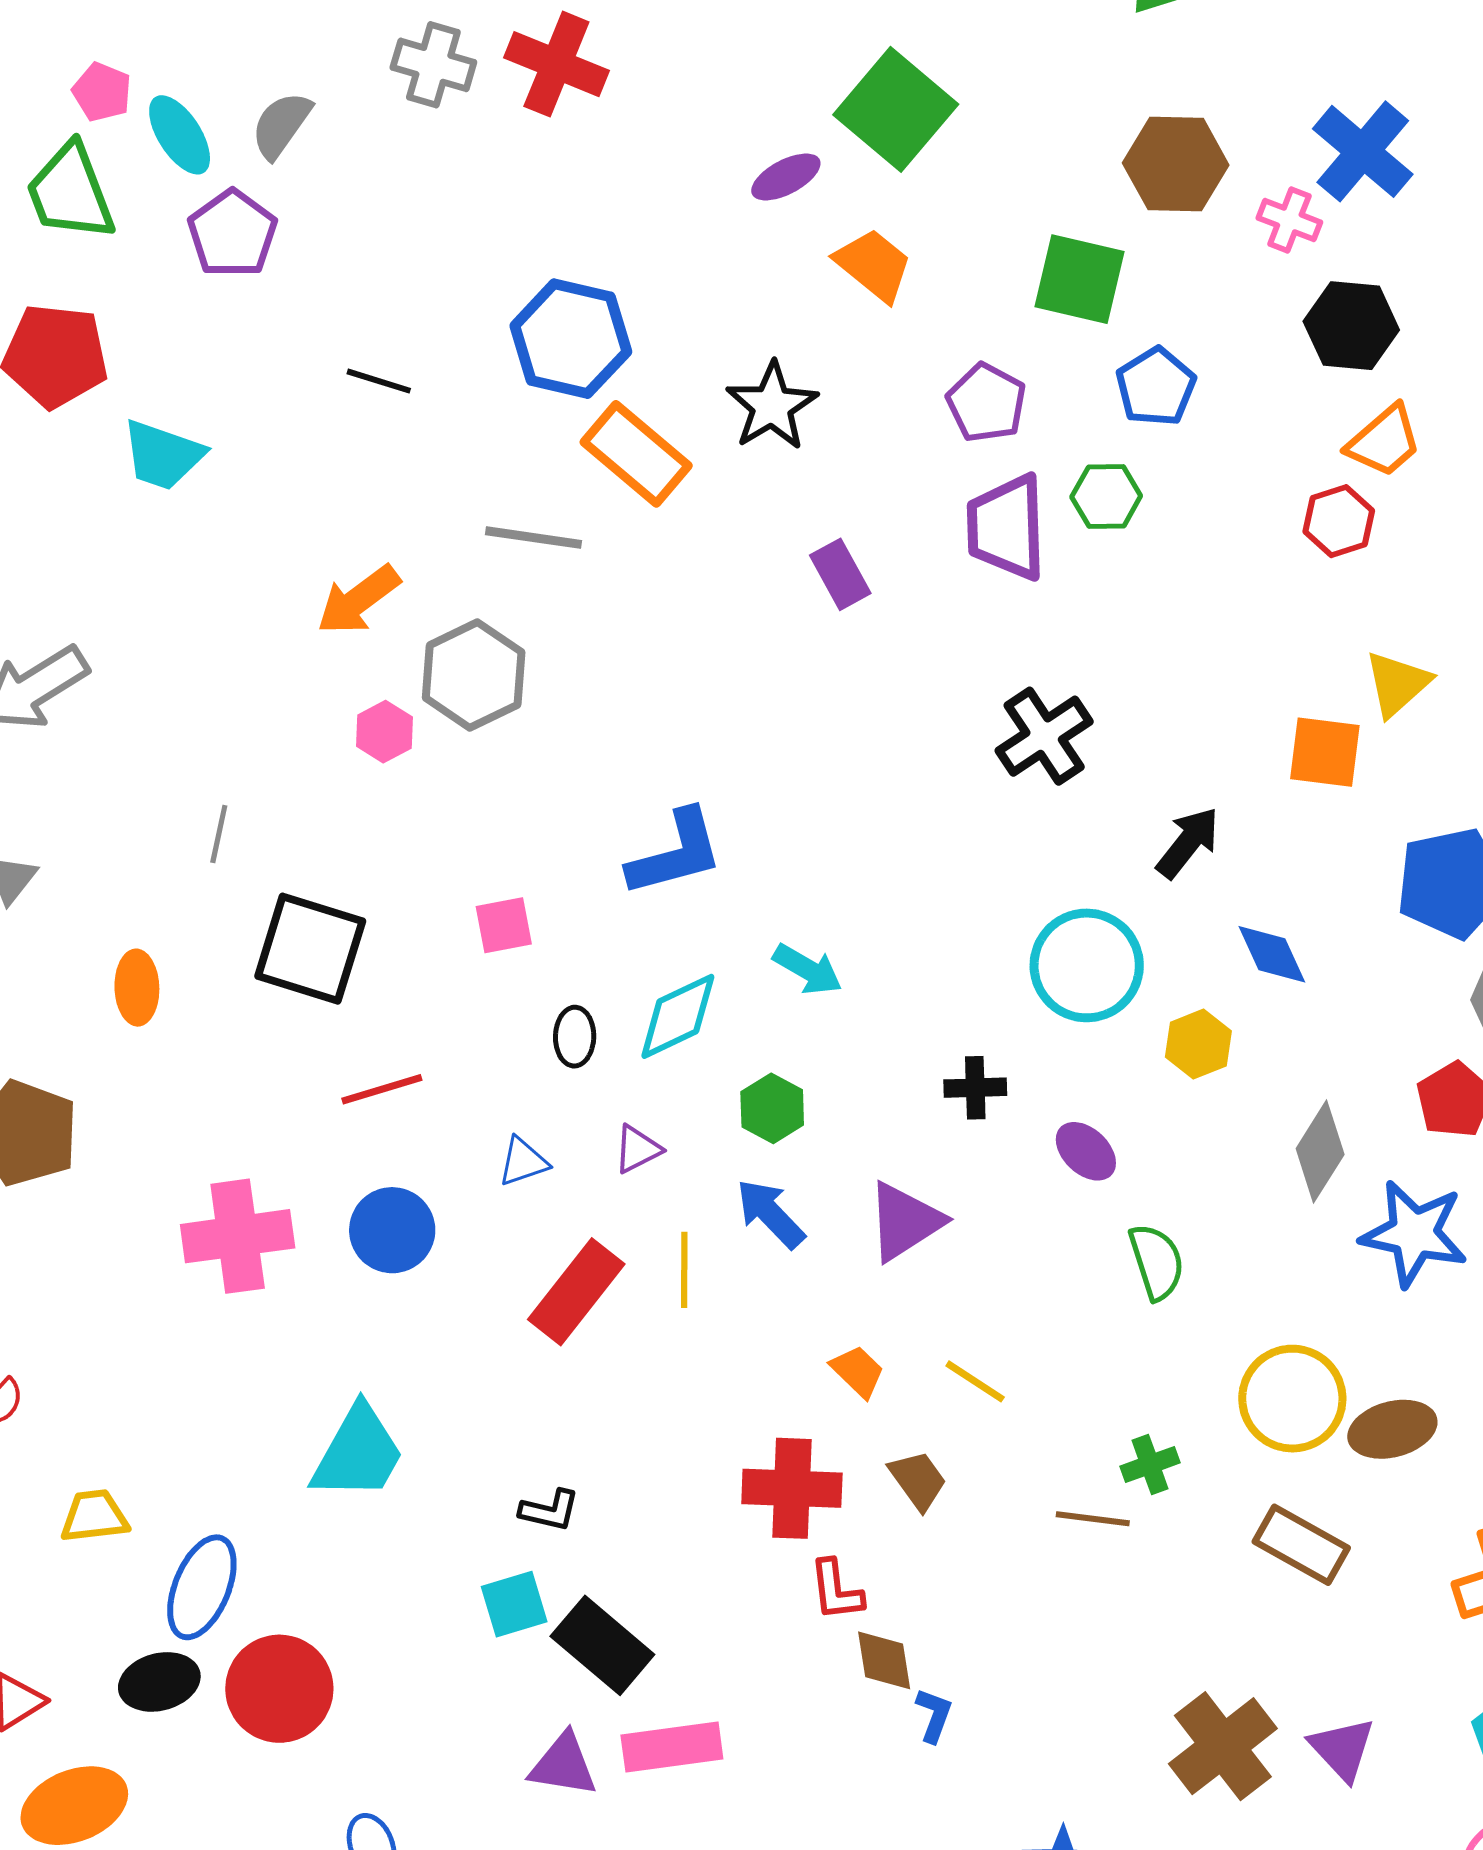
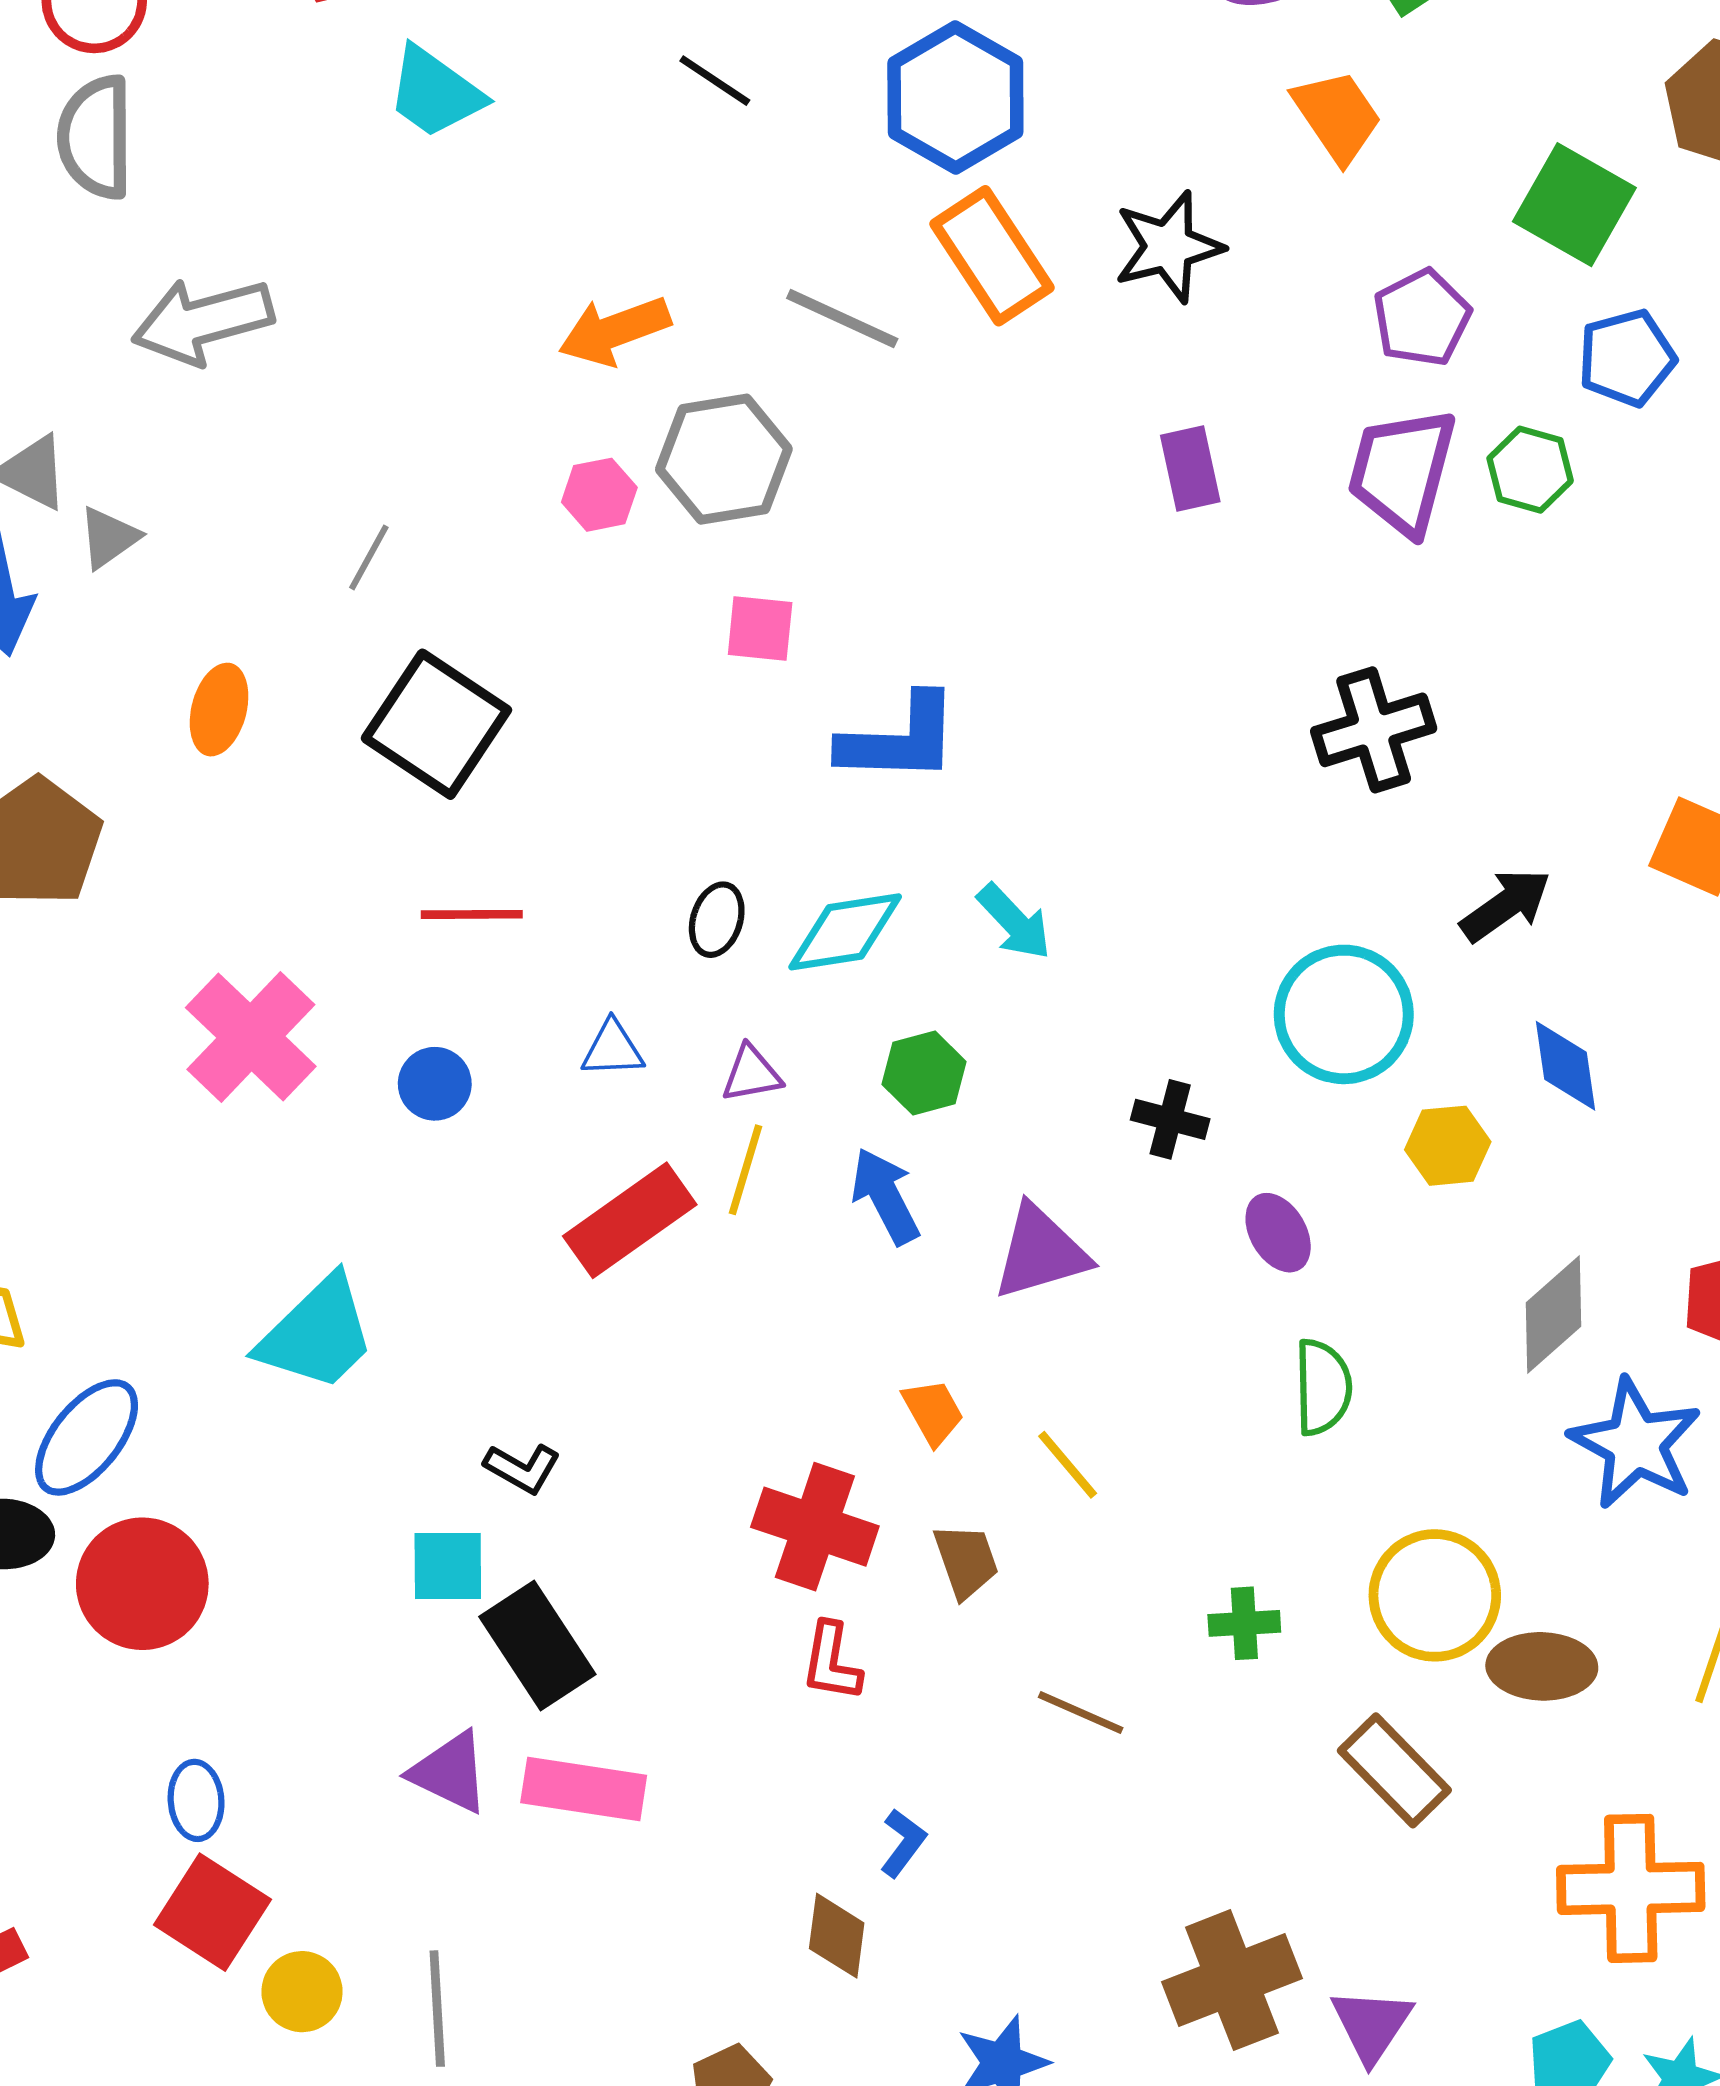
pink square: (504, 925) -> (760, 628), moved
blue circle: (392, 1230) -> (435, 1084), size x0.7
pink cross: (238, 1236) -> (251, 1037), turned 35
yellow line: (684, 1270) -> (745, 1170), moved
brown line: (1093, 1519) -> (1081, 1712), moved
brown diamond: (884, 1660) -> (837, 1936), moved

